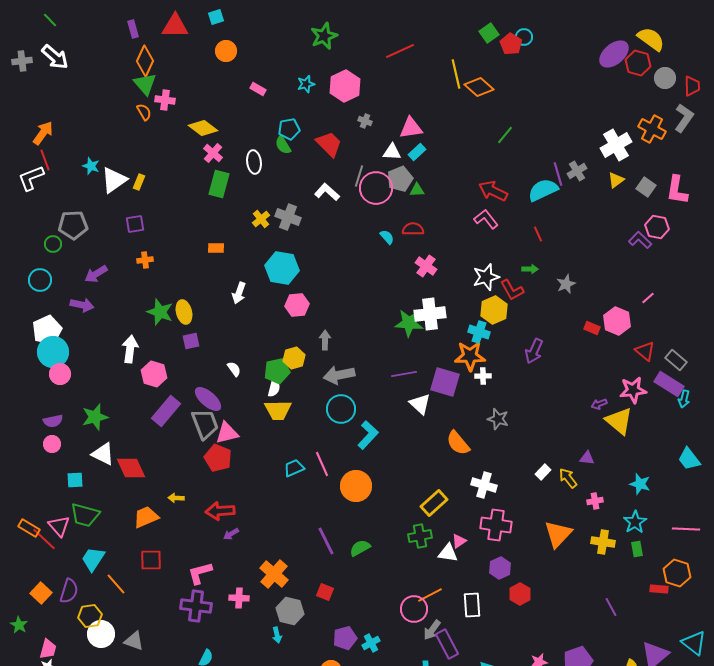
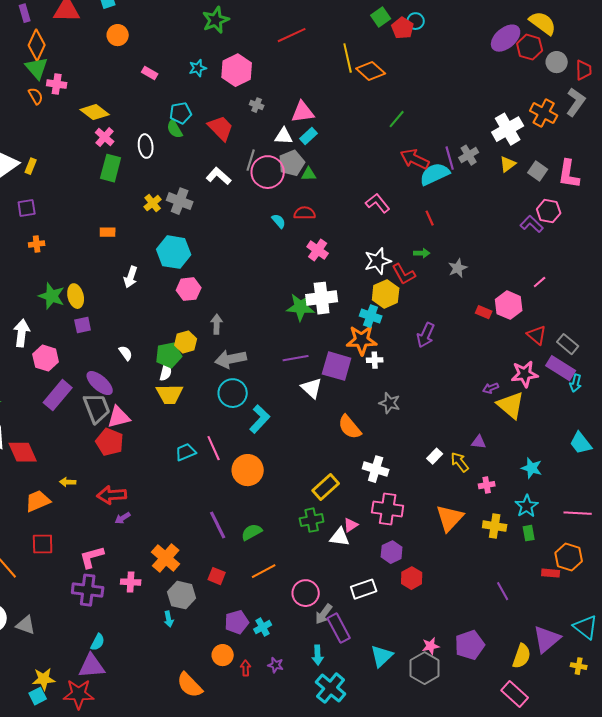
red arrow: (493, 191) -> (415, 159), moved
orange line: (430, 595) -> (264, 571), moved
white rectangle: (472, 605) -> (364, 589), turned 75

